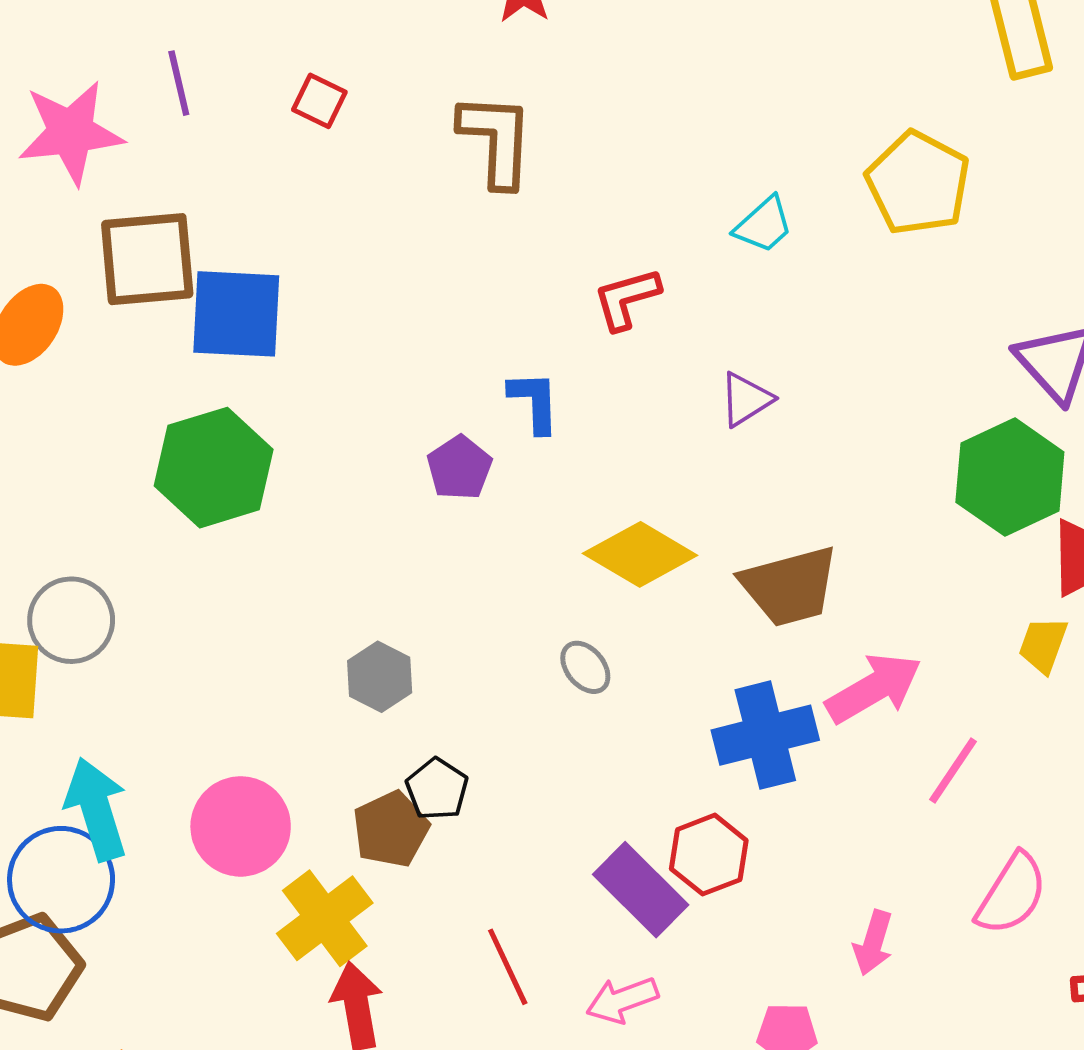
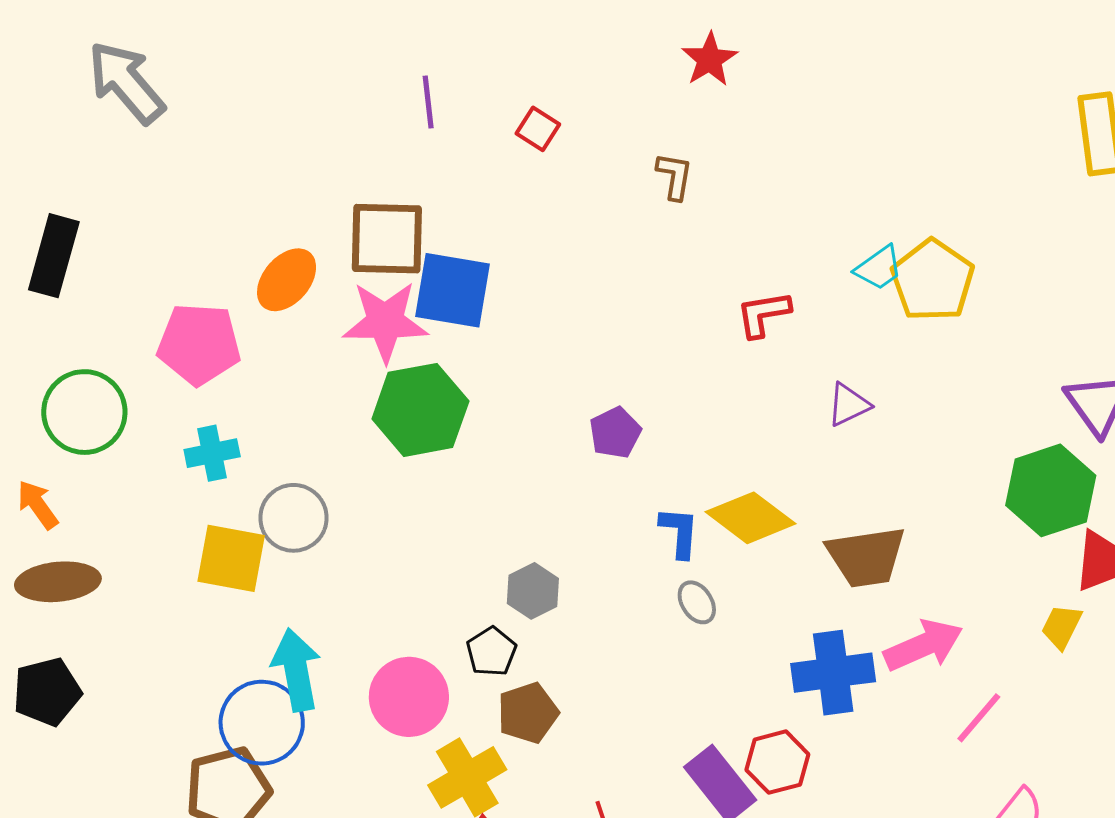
pink star: (71, 132) -> (385, 322), moved
brown L-shape: (496, 140) -> (674, 176), size x0.6
yellow pentagon: (918, 183) -> (933, 280), moved
blue L-shape: (534, 402) -> (679, 532), moved
black pentagon: (437, 789) -> (491, 652), moved

